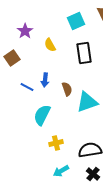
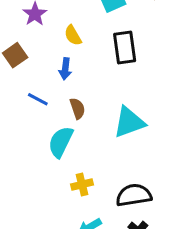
blue arrow: (45, 80) -> (65, 69), moved
brown semicircle: (67, 89) -> (77, 108), moved

